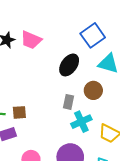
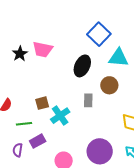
brown square: (19, 112) -> (42, 103), moved
cyan cross: (81, 122) -> (60, 116), moved

